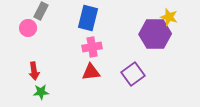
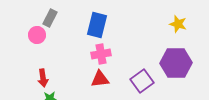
purple hexagon: (155, 34) -> (176, 63), moved

